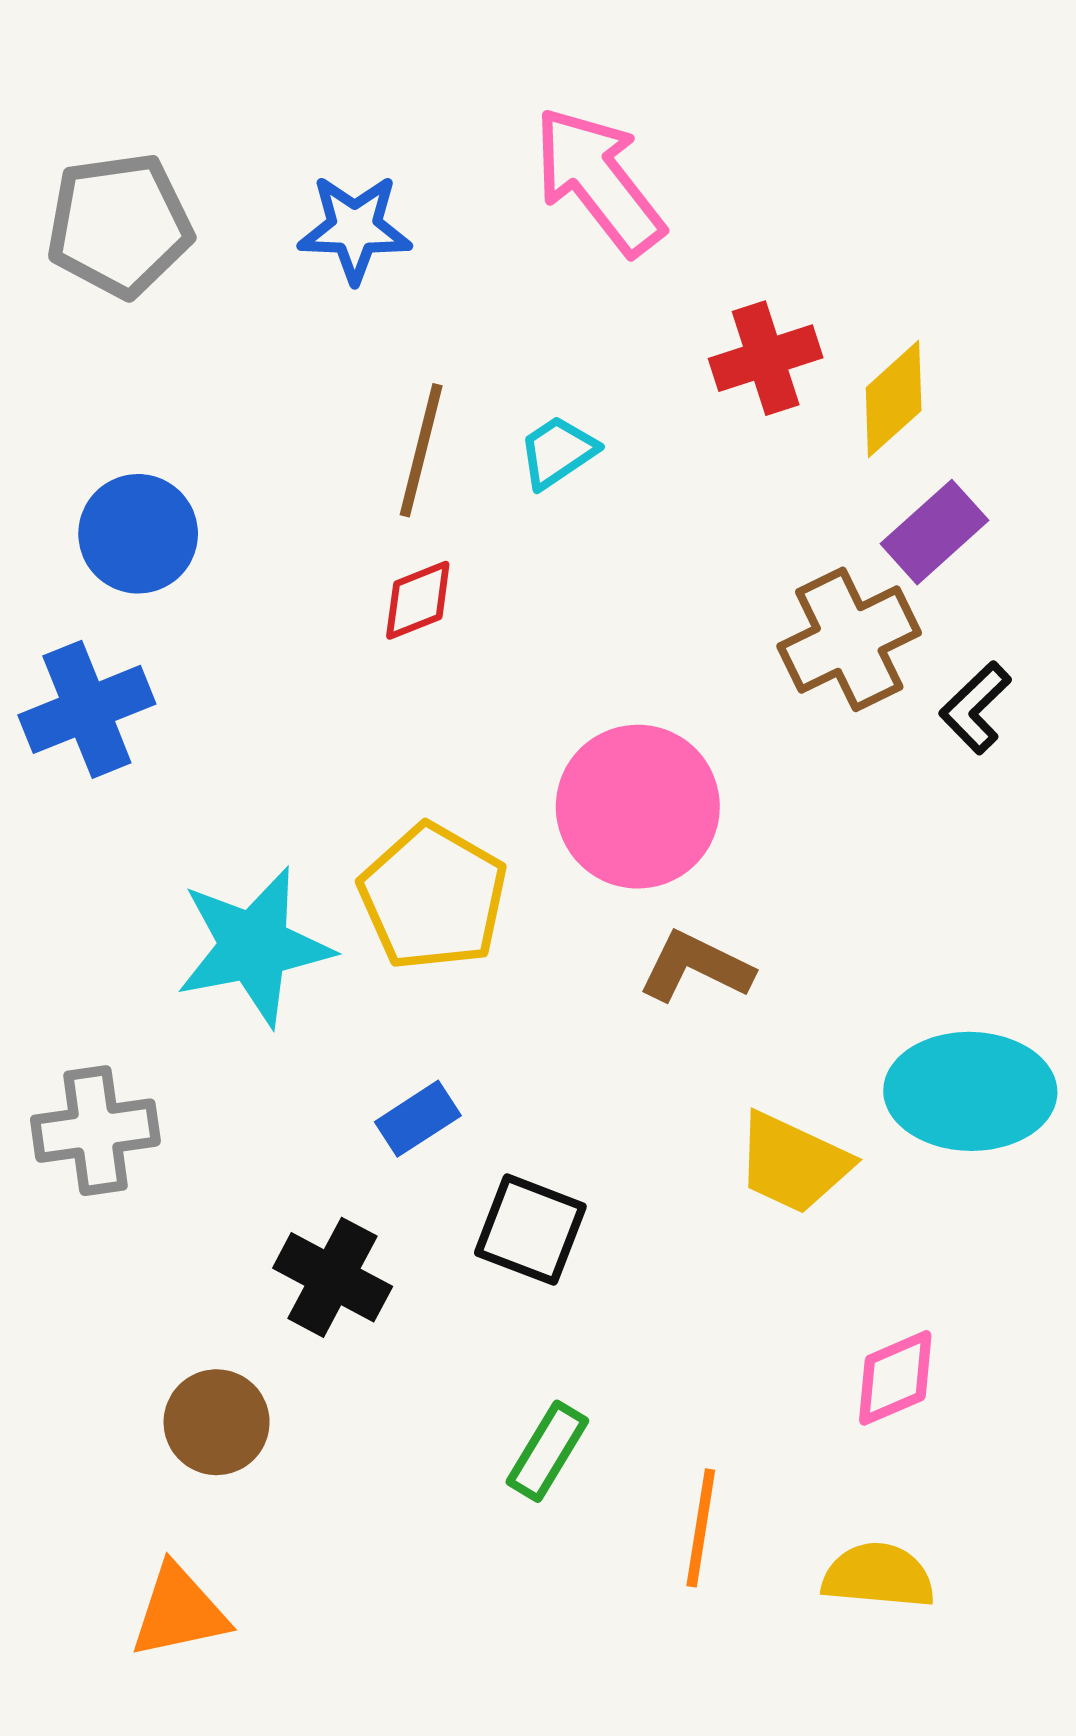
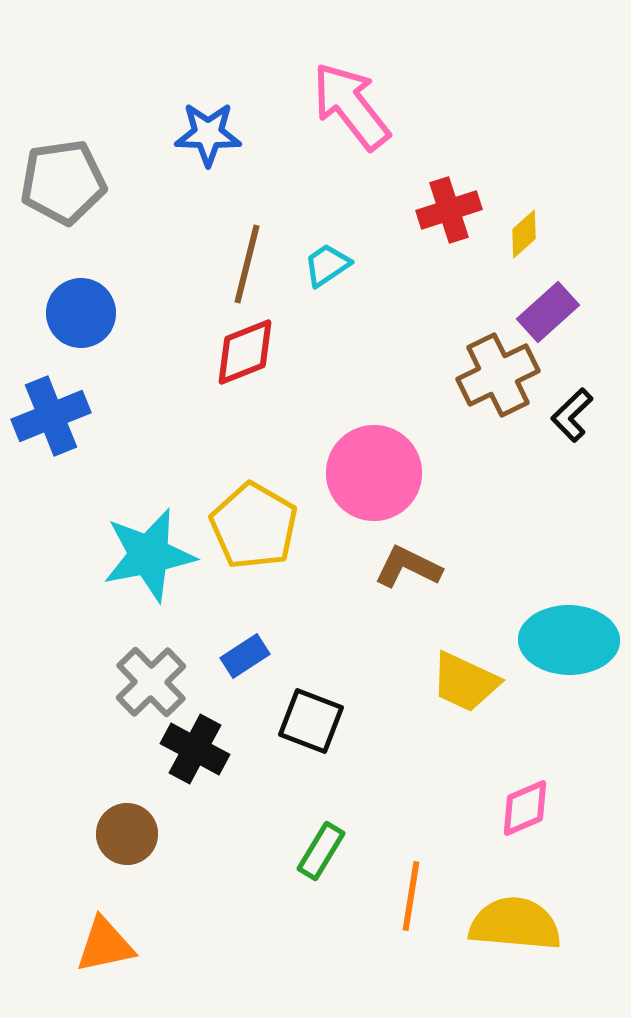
gray pentagon: (119, 225) -> (63, 182), moved
yellow diamond: (894, 399) -> (524, 234), size x0.7
red diamond: (418, 600) -> (245, 352), size x1.4
gray cross: (95, 1131) -> (151, 682), moved, turned -36
yellow semicircle: (878, 1576) -> (515, 924), size x1.4

